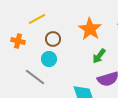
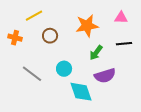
orange star: (90, 29) -> (87, 26), turned 30
cyan circle: (49, 59) -> (64, 69), moved

